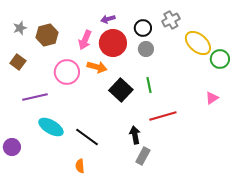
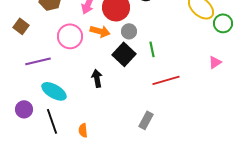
gray circle: (146, 49) -> (129, 31), moved
black arrow: (135, 135) -> (97, 78), moved
black line: (87, 137) -> (52, 121), moved, turned 35
purple circle: (12, 147) -> (24, 109), moved

